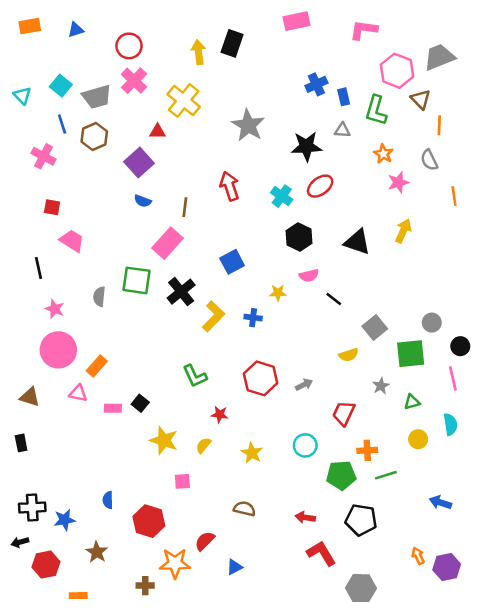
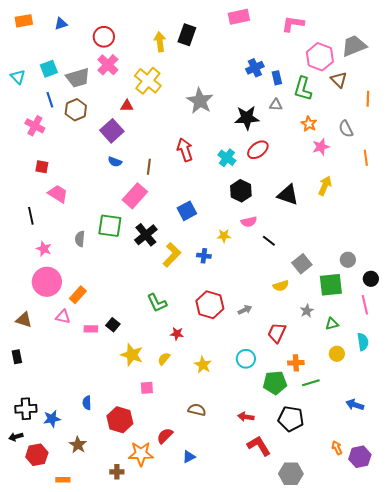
cyan square: (61, 86) -> (49, 69), turned 30
orange line: (439, 125) -> (368, 99), moved

